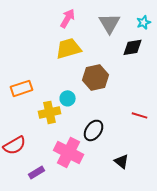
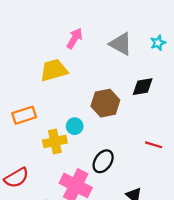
gray triangle: (110, 23) -> (121, 44), turned -30
black diamond: (133, 47) -> (143, 87), moved
yellow trapezoid: (69, 48) -> (54, 70), moved

